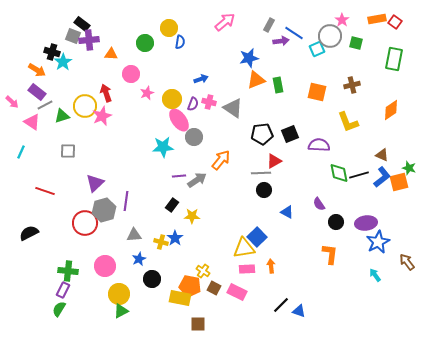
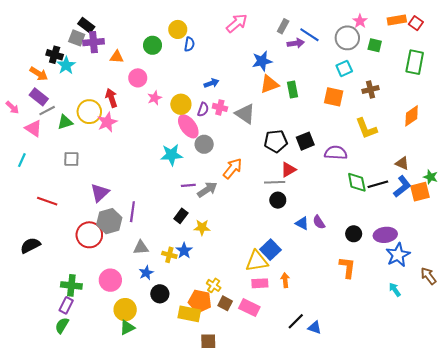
cyan square: (317, 49) -> (344, 68), moved
purple semicircle: (319, 204) -> (319, 222), moved

